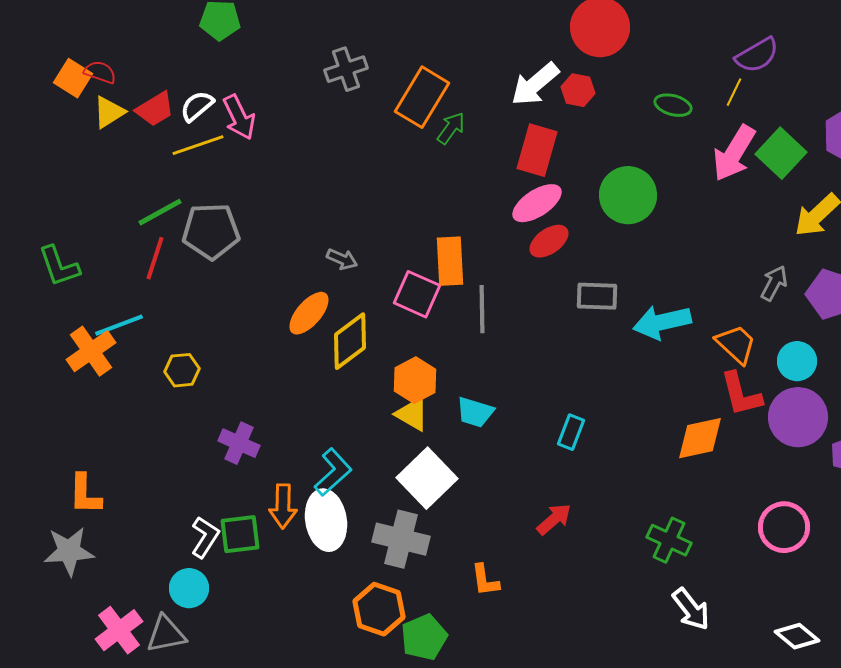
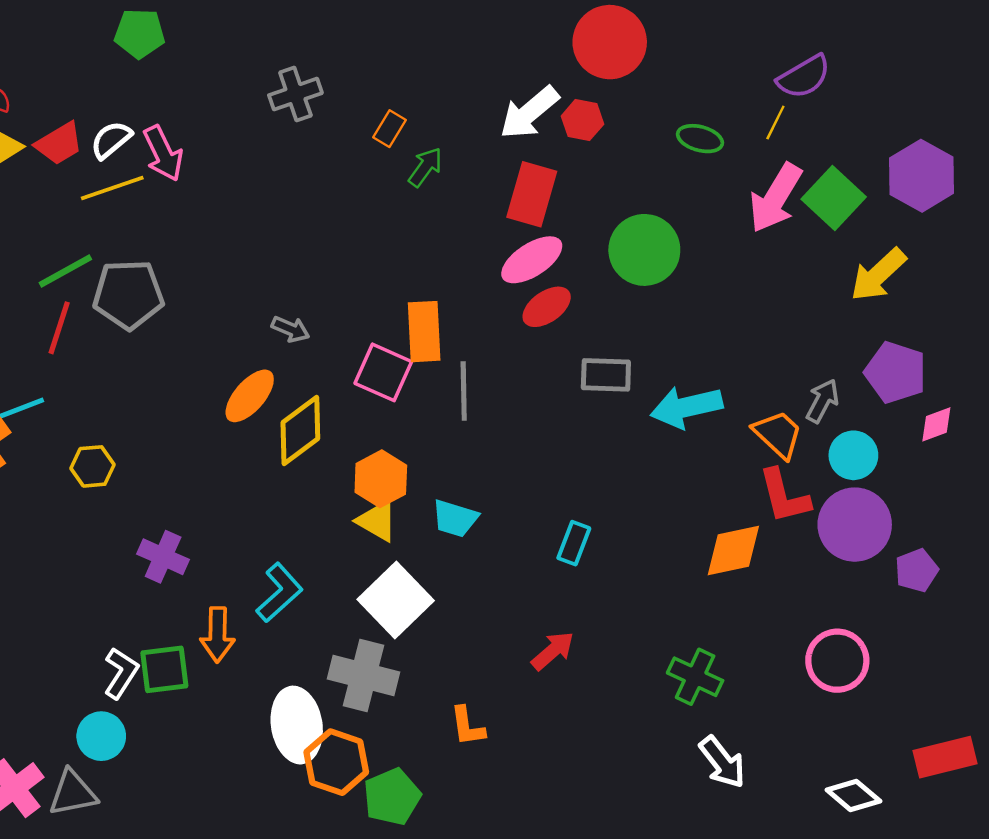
orange rectangle: (422, 97) -> (389, 129), size x0.5
gray arrow: (774, 283) -> (822, 401), moved
white ellipse: (326, 520) -> (297, 725), moved

